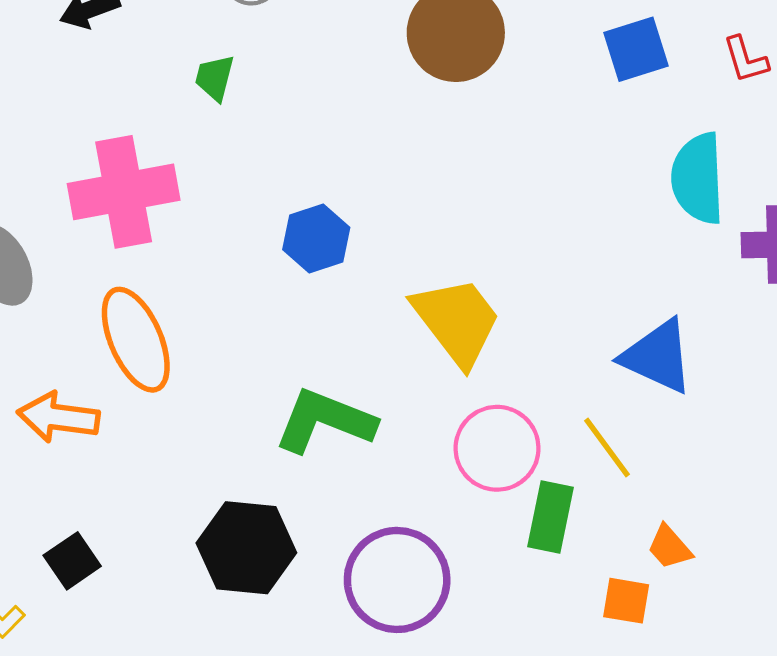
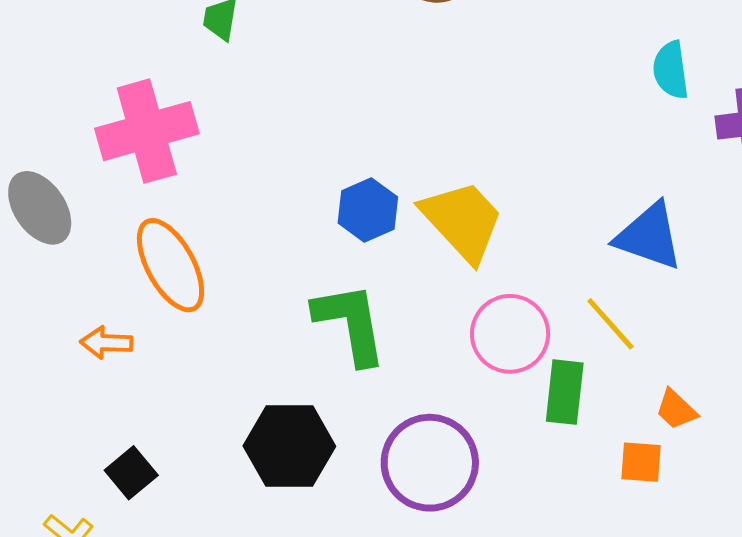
cyan semicircle: (698, 178) -> (671, 70), size x0.7
blue hexagon: (316, 238) -> (368, 210), moved
orange arrow: (58, 417) -> (106, 343), size x0.7
green L-shape: (325, 421) -> (350, 323), turned 64

